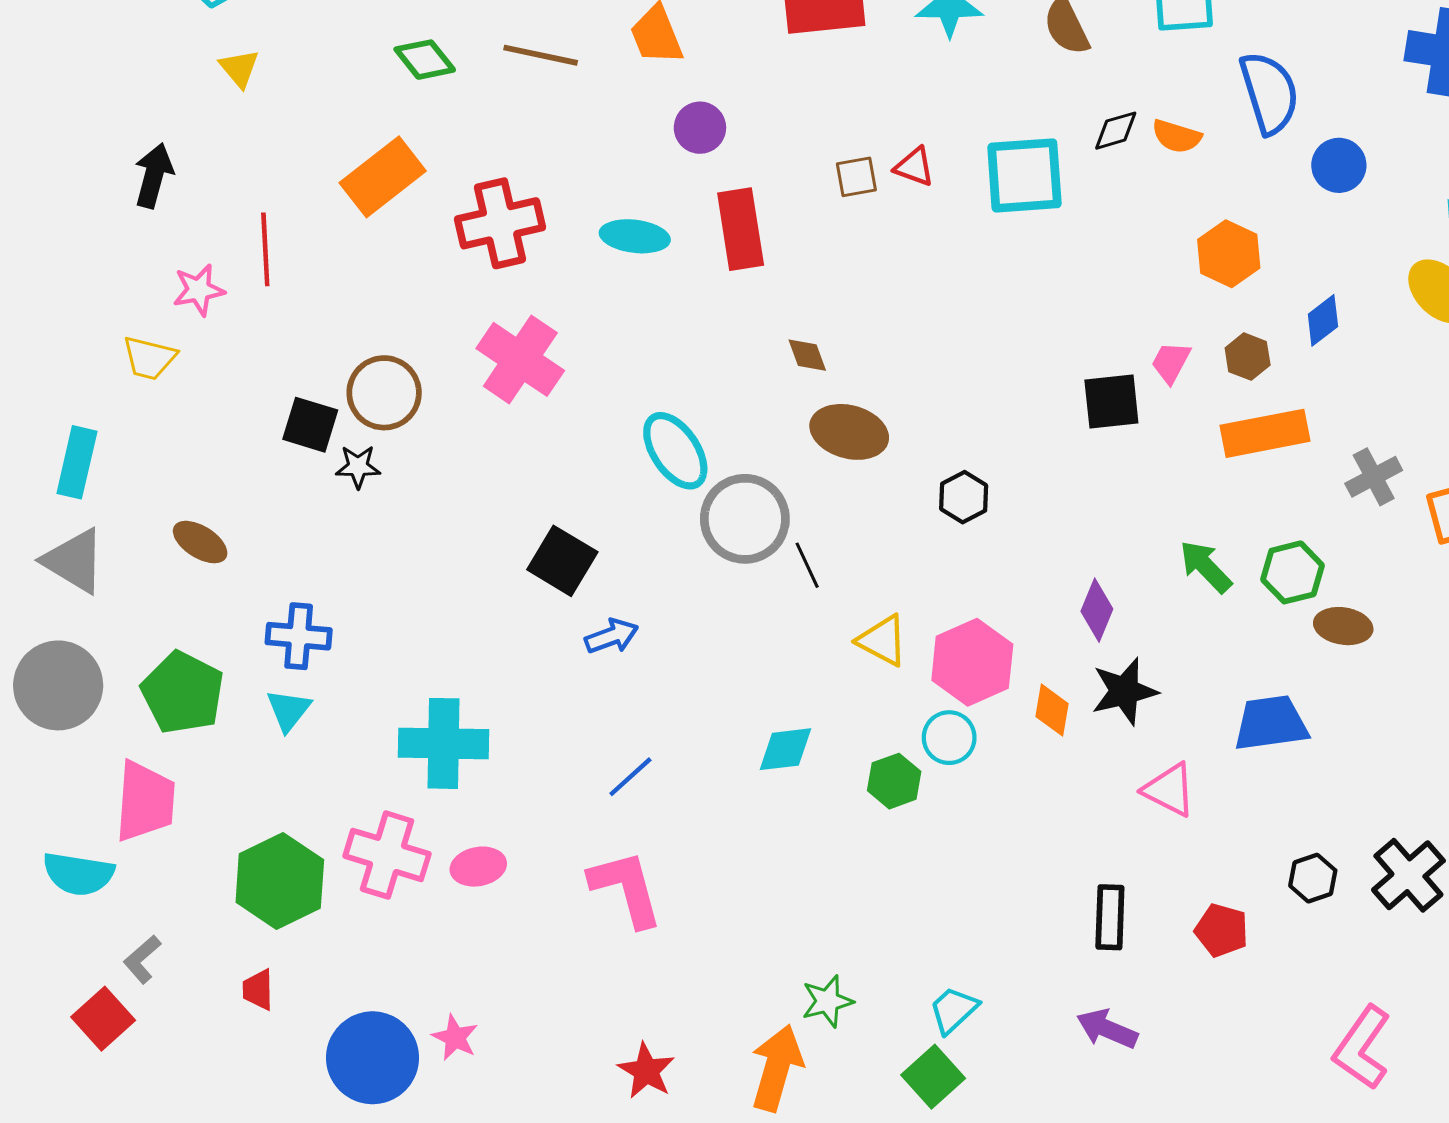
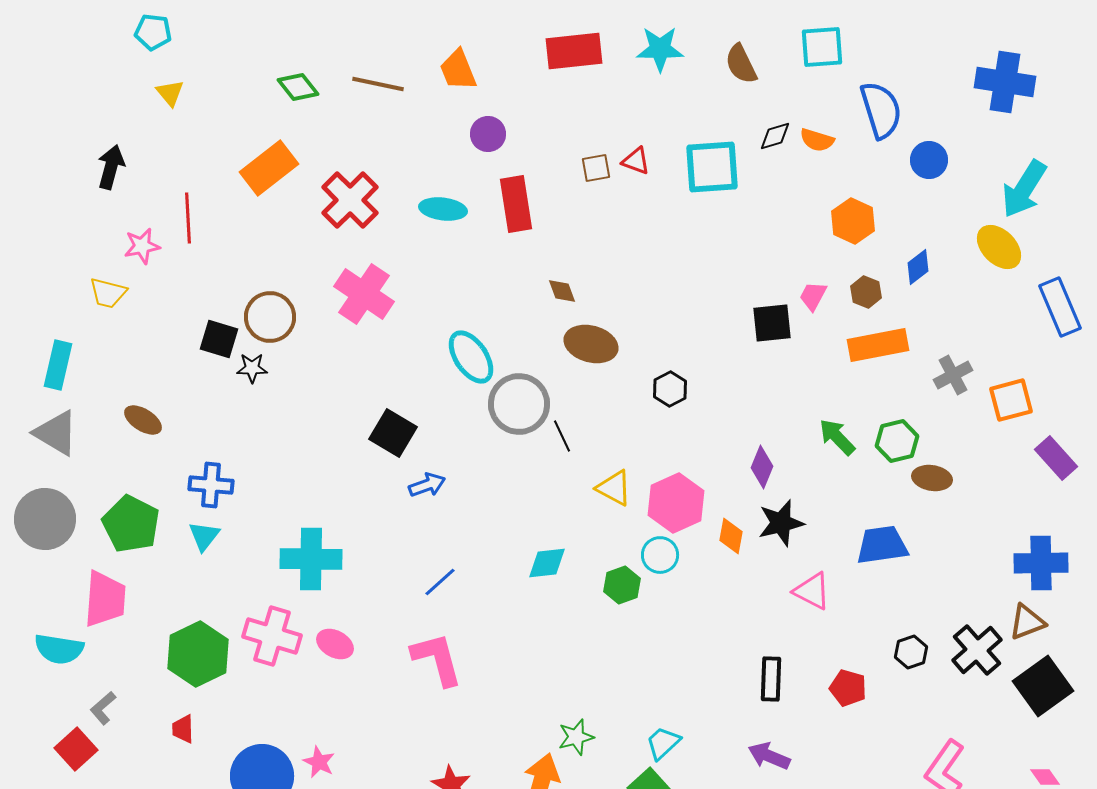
red cross: (500, 223) -> (350, 200), turned -32
pink ellipse: (478, 867) -> (335, 644), turned 39

